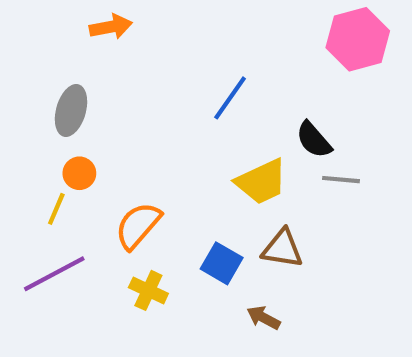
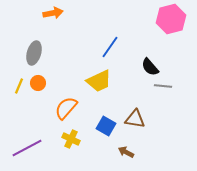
yellow trapezoid: (261, 182) -> (99, 81), moved
yellow line: (56, 209) -> (19, 86), moved
purple line: (54, 274) -> (27, 148), moved

